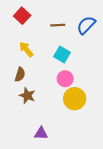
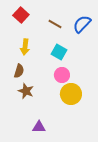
brown line: (58, 25) -> (55, 24), turned 32
yellow arrow: (26, 49) -> (25, 47), turned -133

